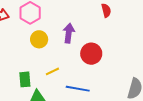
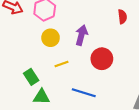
yellow line: (52, 71) -> (62, 64), moved
green rectangle: (25, 79) -> (31, 77), turned -35

